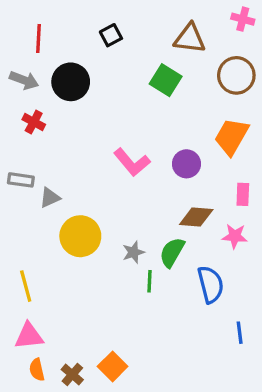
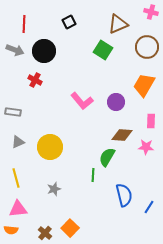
brown triangle: (190, 38) -> (118, 24), turned -30
red cross: (34, 122) -> (35, 80), moved
gray triangle: (50, 198) -> (18, 142), moved
gray star: (133, 252) -> (54, 189), moved
blue semicircle: (211, 284) -> (124, 195), moved
blue line: (240, 333) -> (149, 207), turned 40
orange semicircle: (37, 370) -> (11, 230), moved, turned -72

